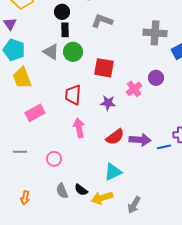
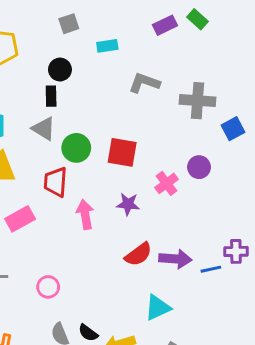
gray L-shape: (102, 21) -> (144, 83), moved
black rectangle: (65, 30) -> (51, 96), moved
green circle: (73, 52) -> (76, 148), moved
red trapezoid: (73, 95) -> (56, 182), moved
pink arrow: (79, 128) -> (85, 214), moved
cyan triangle: (113, 172) -> (158, 308), moved

